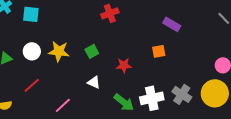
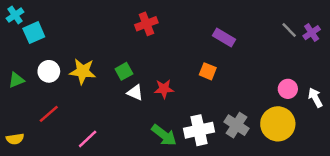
cyan square: (31, 14) -> (34, 33), moved, turned -30
orange square: (159, 51) -> (208, 71), turned 32
white triangle: (94, 82) -> (135, 93), moved

